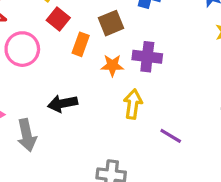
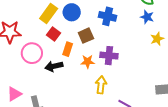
black arrow: (63, 104) -> (54, 66), moved

